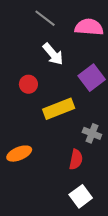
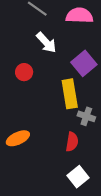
yellow rectangle: (59, 109) -> (70, 94), moved, turned -76

